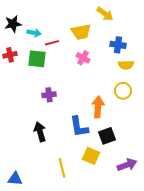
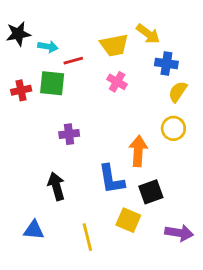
yellow arrow: (105, 14) -> (148, 34), moved
red cross: (10, 55) -> (21, 90), moved
yellow semicircle: (126, 65) -> (178, 92), turned 126
purple arrow: (127, 165) -> (179, 233), turned 30
blue triangle: (15, 179) -> (34, 230), moved

